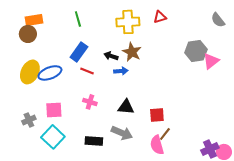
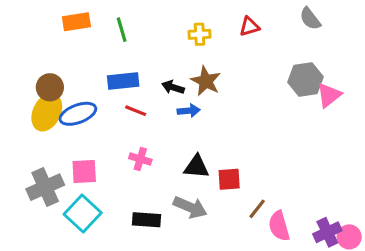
orange rectangle: (34, 20) -> (76, 22), moved
gray semicircle: (218, 20) -> (310, 19), moved
yellow cross: (128, 22) -> (200, 34), size x0.6
brown circle: (28, 34) -> (50, 87), moved
blue rectangle: (79, 52) -> (123, 81), turned 48
red square: (157, 115) -> (229, 179), moved
gray cross: (29, 120) -> (45, 187), size x1.6
pink semicircle: (157, 145) -> (279, 226), moved

